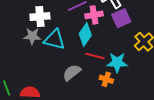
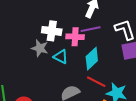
pink cross: (94, 15) -> (75, 37), moved
cyan triangle: (55, 40) -> (61, 57), size x0.7

